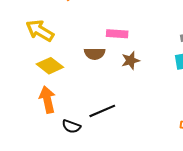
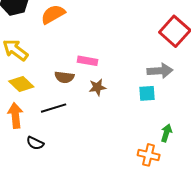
black line: (102, 111) -> (54, 108), moved

